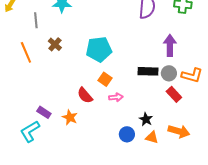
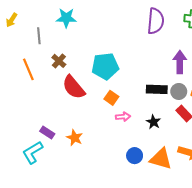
red semicircle: (85, 95) -> (74, 87), moved, size x1.4
black star: (146, 119) -> (154, 122), moved
orange triangle: (152, 137) -> (161, 159), size x1.6

